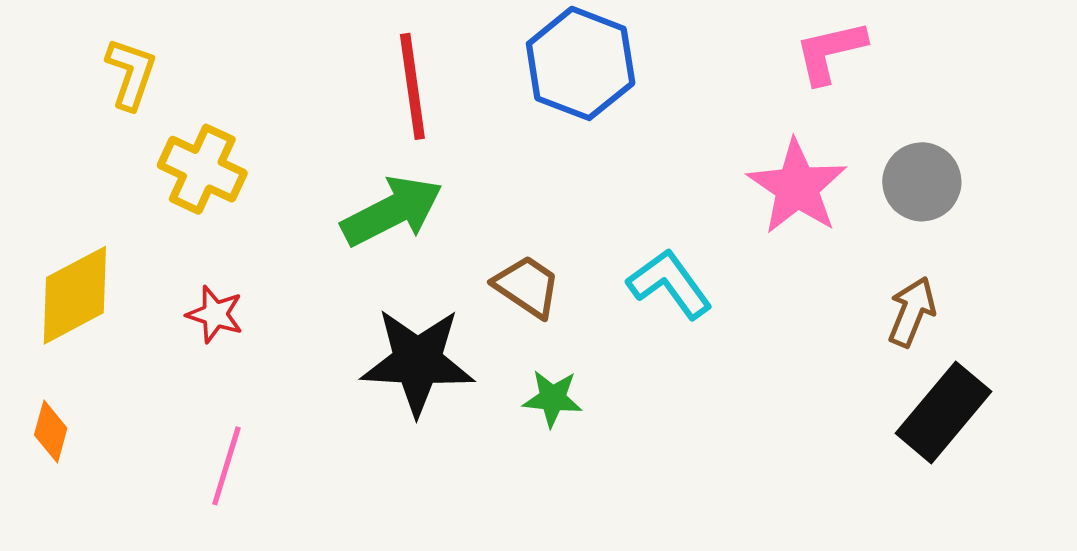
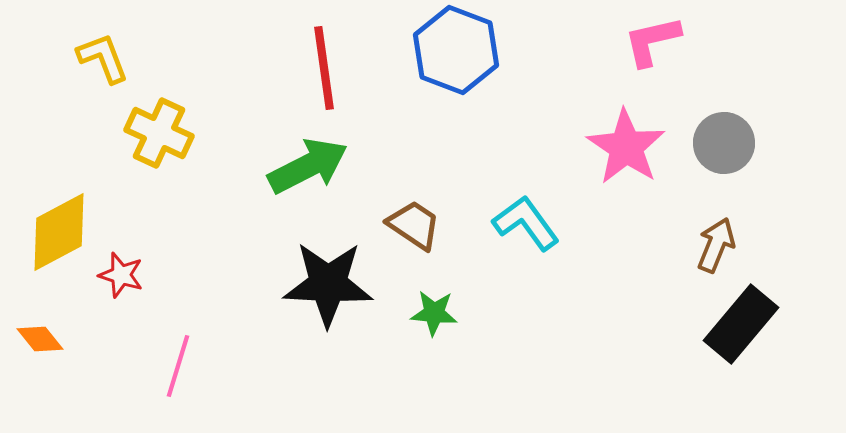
yellow L-shape: (131, 74) -> (103, 58), turned -40
red star: (215, 314) -> (121, 275), moved
orange diamond: (51, 432) -> (40, 339), turned -54

